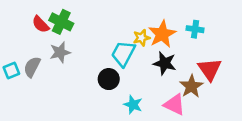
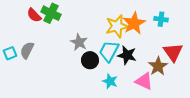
yellow star: (142, 38) -> (117, 26), size x1.6
gray star: (60, 52) -> (79, 42), moved, turned -30
cyan trapezoid: (123, 54) -> (109, 51), moved
black star: (165, 63) -> (127, 55), moved

